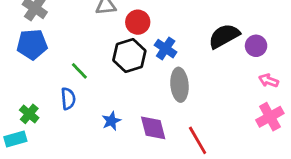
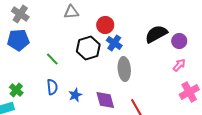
red circle: (138, 22) -> (105, 25), moved
pink arrow: (269, 81) -> (179, 65), moved, turned 112
blue semicircle: (68, 99) -> (52, 87), moved

